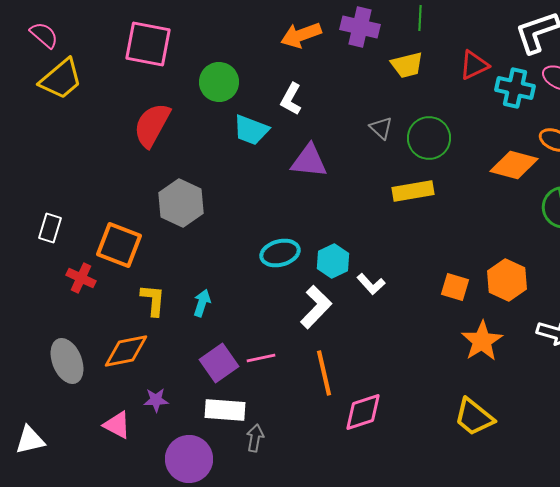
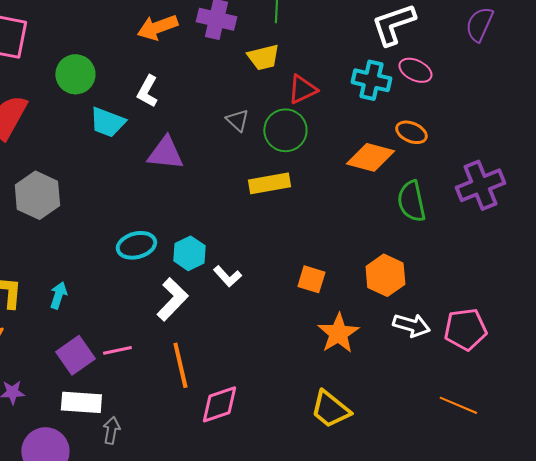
red triangle: (474, 65) -> (302, 89), moved
orange hexagon: (507, 280) -> (385, 275), moved

